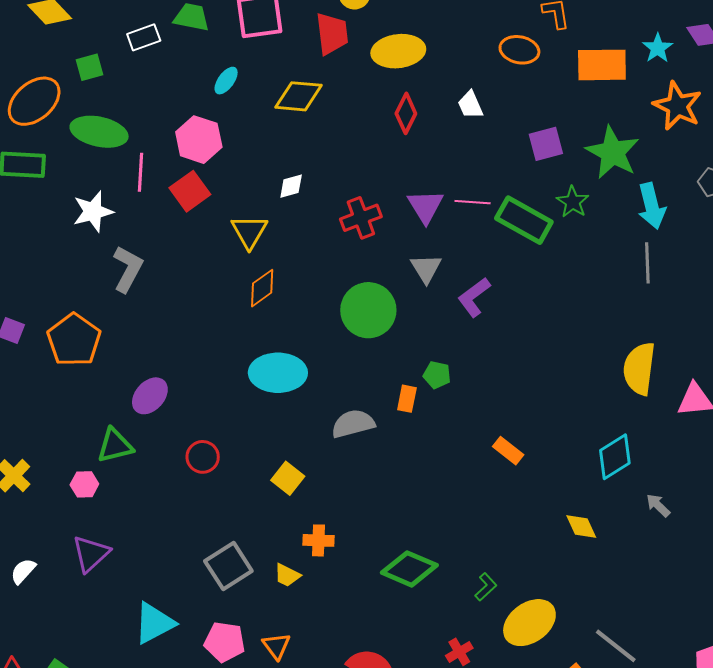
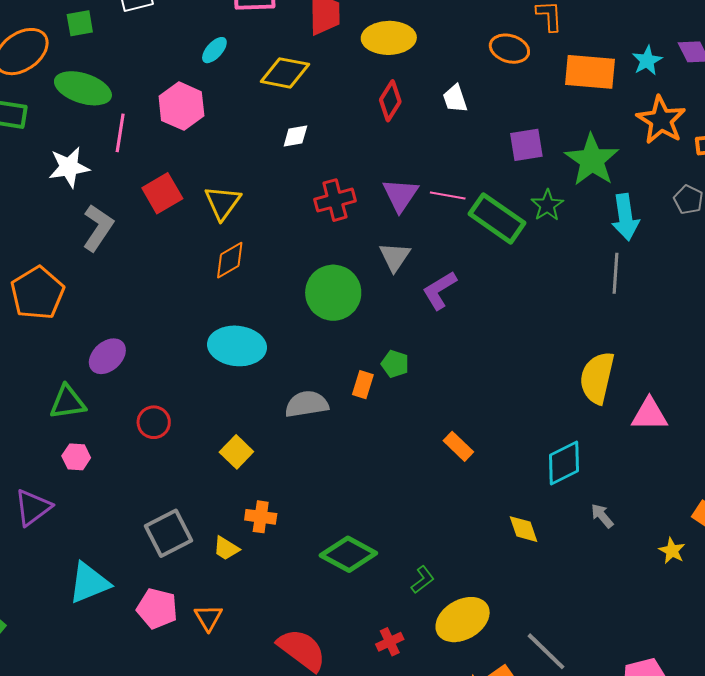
white diamond: (291, 186) -> (295, 136), moved
red square: (190, 191) -> (162, 193), moved
pink hexagon: (84, 484) -> (76, 457), moved

